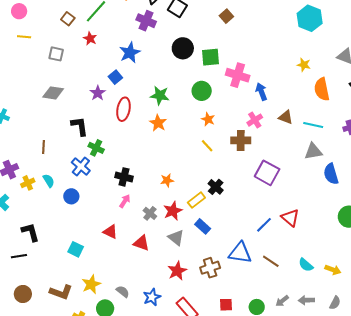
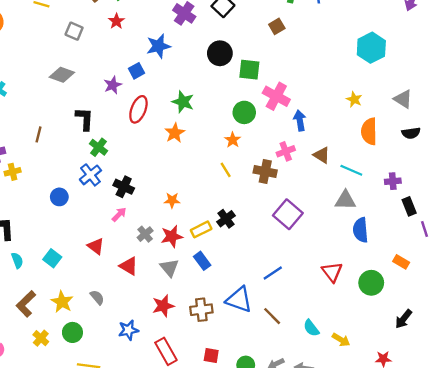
green circle: (202, 91) -> (244, 112), moved
blue cross: (81, 166) -> (90, 175), moved
cyan semicircle: (49, 181) -> (17, 260), moved
red triangle: (290, 218) -> (332, 272), moved
yellow star: (91, 284) -> (62, 302), turned -30
brown L-shape: (61, 292) -> (26, 304), turned 105
gray semicircle: (123, 292) -> (97, 297), moved

